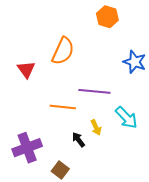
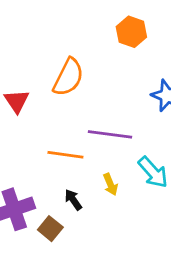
black arrow: (78, 140) -> (73, 200), moved
brown square: (60, 170) -> (50, 229), moved

